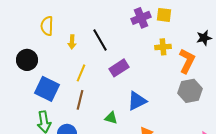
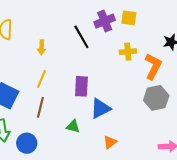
black line: (100, 40) -> (81, 37), moved
yellow arrow: (72, 42) -> (41, 47), moved
purple rectangle: (119, 68) -> (81, 86), moved, turned -54

